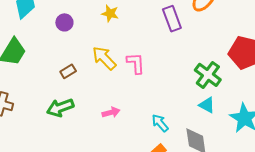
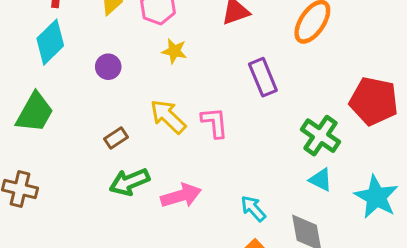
purple rectangle: (172, 19) -> (263, 77), moved
green arrow: (60, 108) -> (129, 182), moved
pink arrow: (111, 112) -> (181, 196), size x1.5

